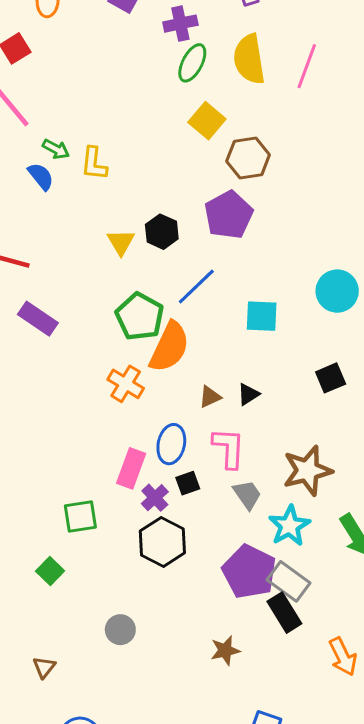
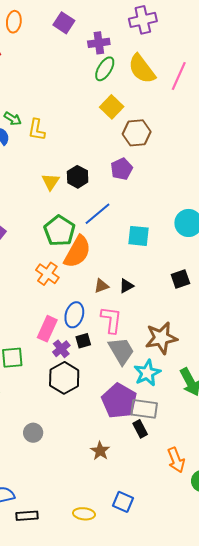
yellow semicircle: (249, 59) -> (142, 69), turned -32
purple pentagon: (229, 215) -> (122, 169), size x0.7
gray trapezoid: (247, 495) -> (121, 351), size x1.4
gray rectangle: (288, 581) -> (144, 409), turned -32
black rectangle: (284, 613) -> (140, 429), size x0.7
brown star: (225, 650) -> (100, 451), turned -30

